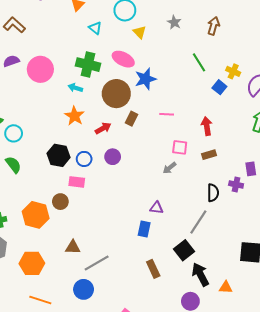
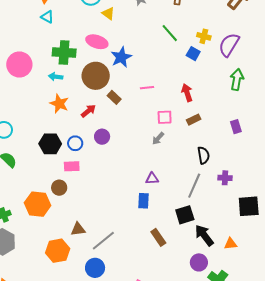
cyan triangle: (95, 28) -> (47, 17), moved
brown rectangle: (132, 119) -> (114, 97), turned -64
purple cross: (236, 185) -> (225, 178), moved
black square: (184, 250) -> (185, 215), turned 30
orange hexagon: (32, 263) -> (58, 251), moved

